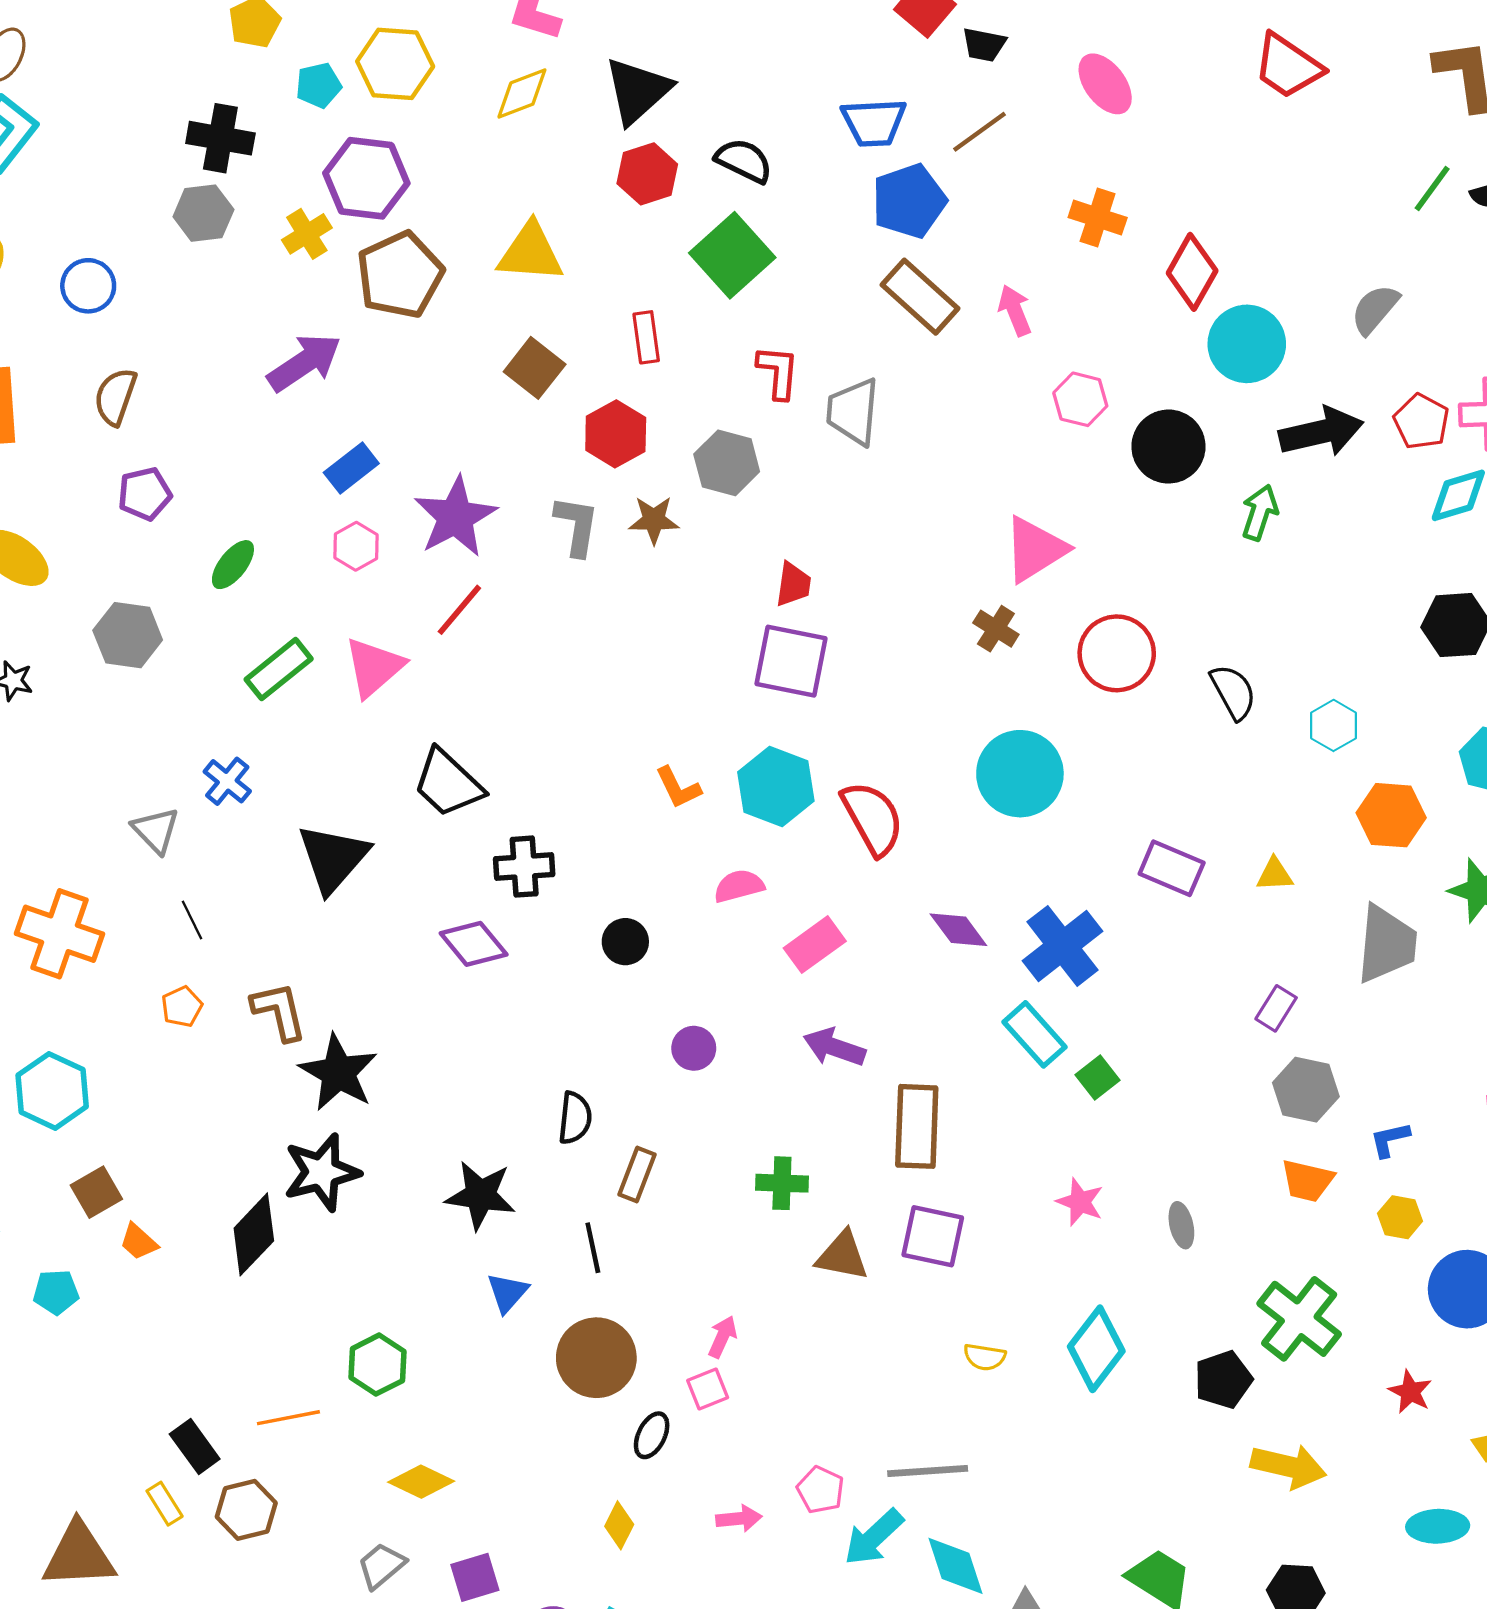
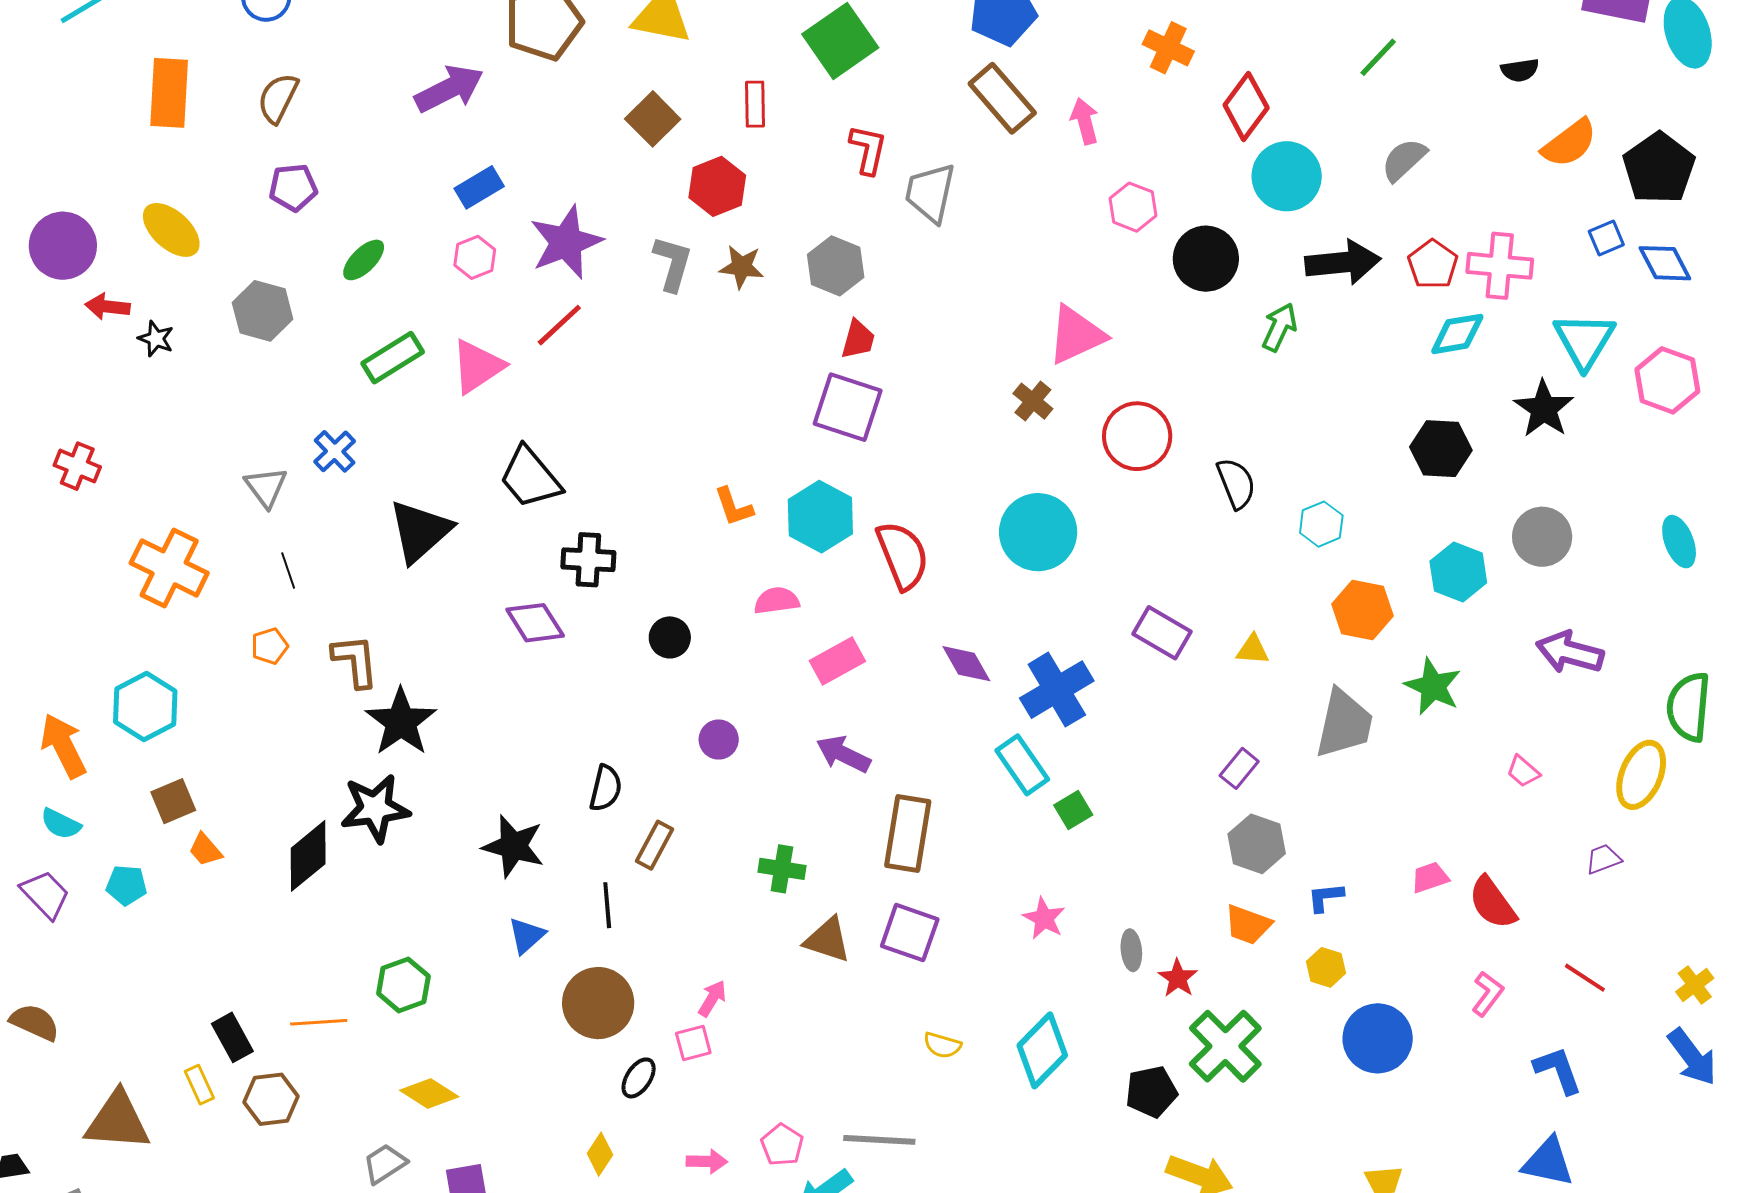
green line: (1432, 189) -> (1378, 57), moved
gray hexagon: (727, 463) -> (836, 266), moved
red star: (1410, 1392) -> (1178, 978), moved

